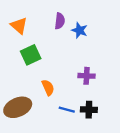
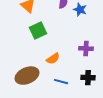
orange semicircle: (48, 87) -> (53, 59), turned 80
blue line: (67, 110) -> (61, 82), moved

